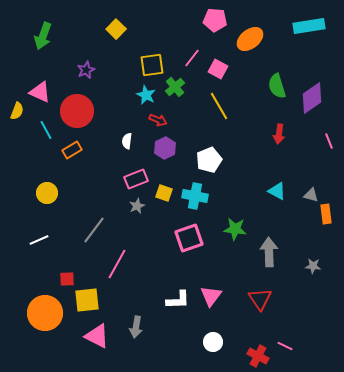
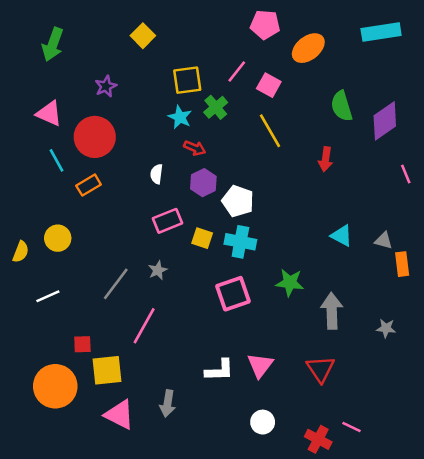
yellow semicircle: (17, 111) -> (21, 252), moved
red arrow: (279, 134) -> (326, 159), moved
white pentagon: (209, 160) -> (238, 201), moved, turned -30
gray star: (137, 206) -> (158, 270), moved

